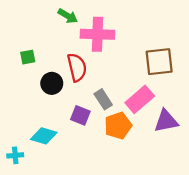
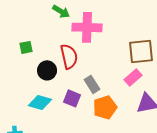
pink rectangle: (140, 99) -> (133, 77), moved, size x0.7
cyan diamond: (44, 136) -> (40, 102), moved

